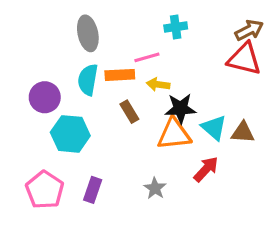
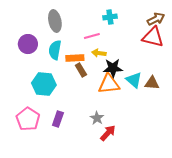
orange rectangle: (120, 75) -> (75, 58), moved
purple circle: (45, 97) -> (28, 44), moved
red arrow: (206, 169) -> (108, 133), moved

